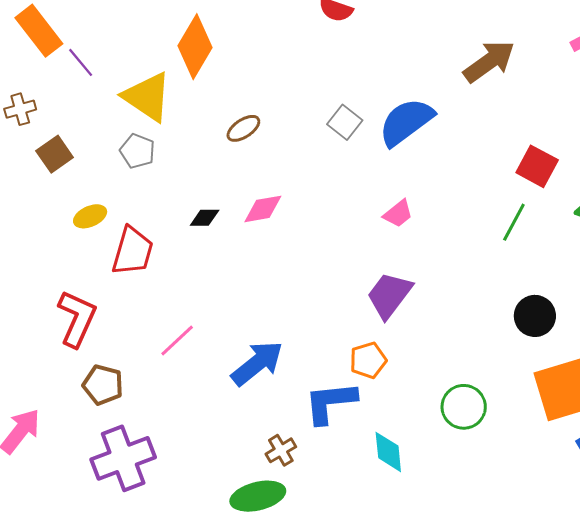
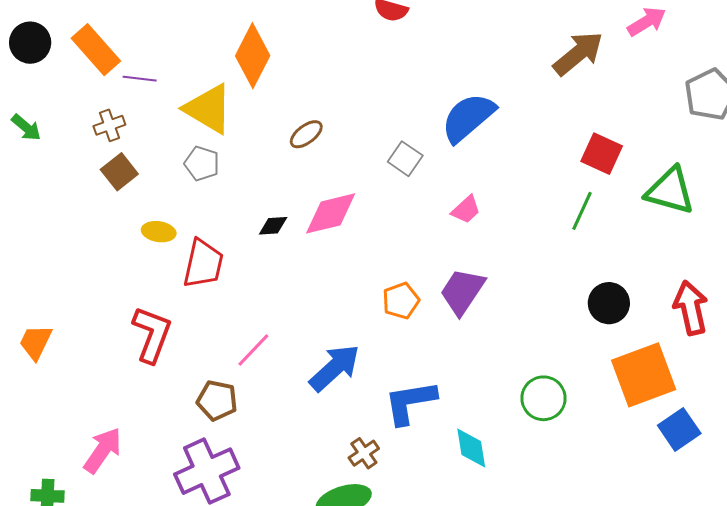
purple line: (81, 62) -> (140, 79), turned -40
brown arrow: (489, 62) -> (578, 53), moved
brown cross: (20, 109) -> (109, 125), moved
gray square: (345, 122) -> (405, 159), moved
pink diamond: (263, 209) -> (331, 213), size x1.4
yellow ellipse: (90, 216) -> (159, 232), turned 36
orange pentagon: (368, 360) -> (401, 301), moved
brown pentagon: (103, 385) -> (217, 400), moved

